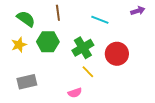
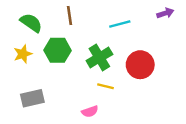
cyan line: (100, 20) -> (120, 24), turned -36
yellow line: (88, 72) -> (105, 86), turned -32

